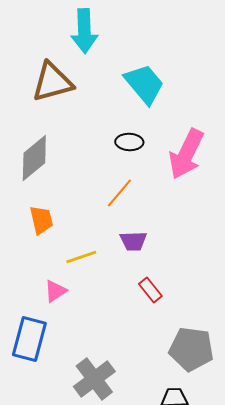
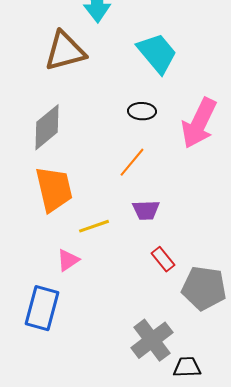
orange trapezoid: (41, 220) -> (54, 189), size x1.6
gray pentagon: (191, 349) -> (204, 288), moved
gray cross: (94, 379) -> (152, 340), moved

